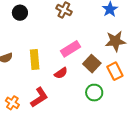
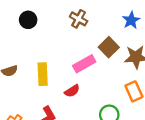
brown square: (92, 64) -> (109, 47), moved

